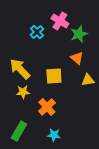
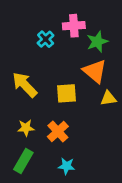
pink cross: (60, 21) -> (74, 26), turned -36
orange triangle: (77, 58) -> (95, 71), size x1.5
yellow star: (23, 92) -> (26, 128), moved

